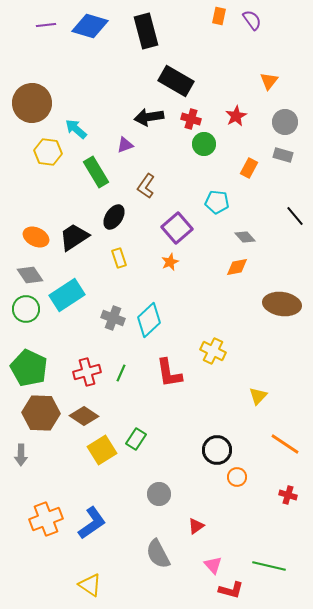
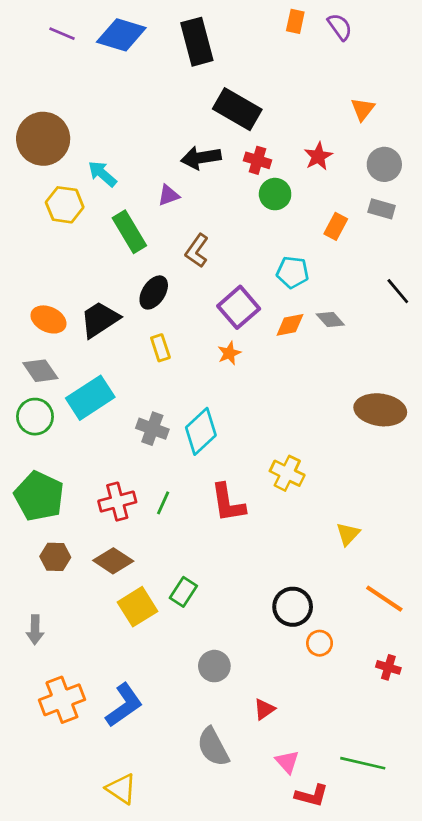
purple line: (46, 25) -> (62, 34), turned 30
orange diamond: (237, 267) -> (290, 325), moved
brown hexagon: (41, 413) -> (55, 557), size x0.6
gray arrow: (21, 455) -> (35, 630), moved

